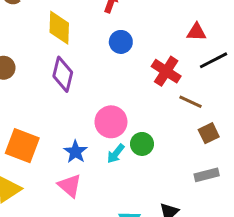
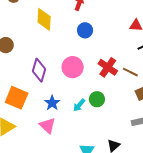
red cross: (166, 71) -> (108, 67), moved
purple diamond: (63, 74) -> (39, 70), moved
pink circle: (111, 122) -> (73, 67), moved

